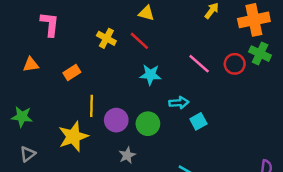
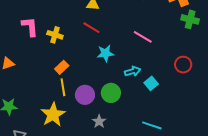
pink L-shape: (50, 24) -> (30, 27), moved
yellow cross: (106, 38) -> (55, 35), moved
red circle: (235, 64) -> (183, 65), moved
orange rectangle: (72, 73) -> (62, 67), moved

